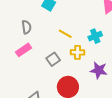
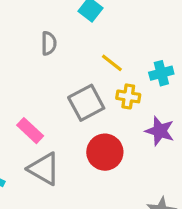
pink rectangle: (24, 50) -> (30, 131), moved, turned 70
gray square: (53, 59) -> (86, 103), size x1.5

